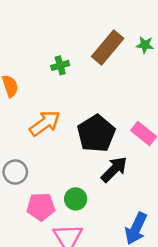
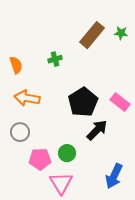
green cross: (60, 65) -> (55, 59), moved
orange arrow: (45, 123) -> (27, 98), moved, turned -135

